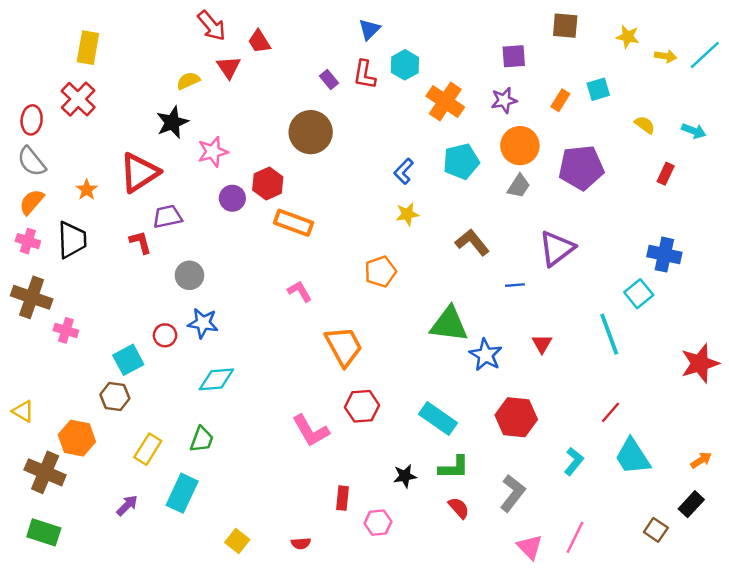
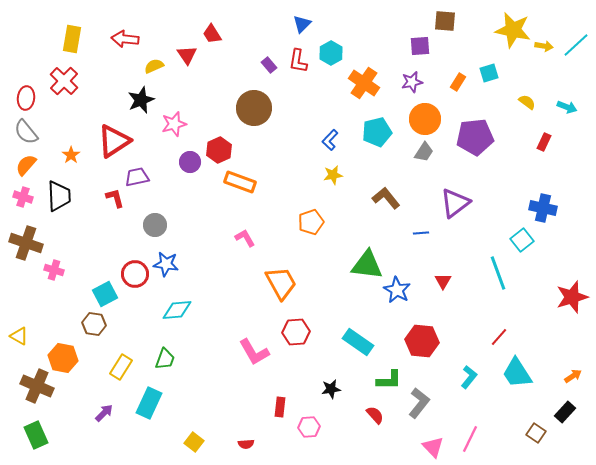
red arrow: (212, 26) -> (125, 39), moved, turned 136
brown square: (565, 26) -> (445, 21), moved
yellow star: (628, 37) -> (513, 30), size x1.8
red circle: (165, 335) -> (135, 274), size x1.4
green L-shape: (454, 467) -> (389, 380), moved
green rectangle: (44, 532) -> (36, 435), turned 48

